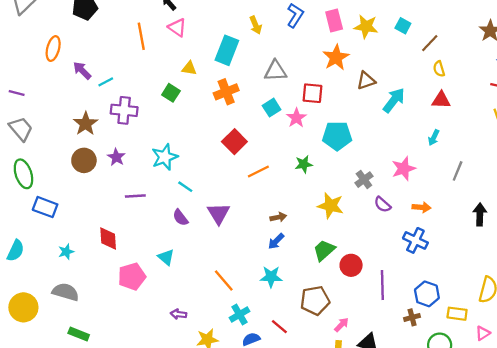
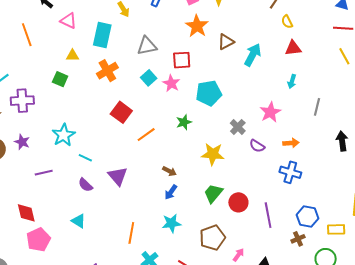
pink triangle: (177, 27) -> (68, 21), moved
brown arrow: (278, 217) -> (169, 171), turned 48
pink pentagon: (132, 276) -> (38, 240), moved
orange line: (224, 280) -> (131, 233), turned 60

